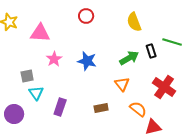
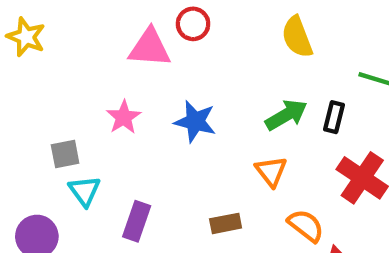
pink triangle: (40, 33) -> (150, 48), moved
black rectangle: (151, 51) -> (334, 117), moved, turned 32

